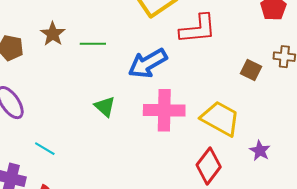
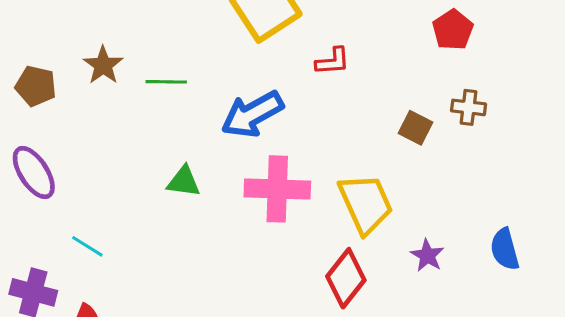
red L-shape: (198, 29) -> (333, 61), size x0.6
green triangle: (105, 107) -> (184, 182), turned -35
yellow trapezoid: (220, 119) -> (366, 204), turned 36

